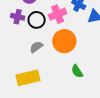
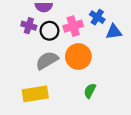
gray semicircle: (36, 47) -> (47, 60), size x1.5
green semicircle: (77, 71) -> (90, 91), turned 56

